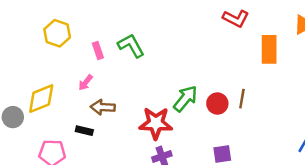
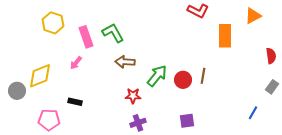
pink rectangle: (98, 51) -> (86, 37), size x1.5
brown arrow: (103, 107) -> (125, 62), moved
red star: (156, 123) -> (133, 96), size x0.6

